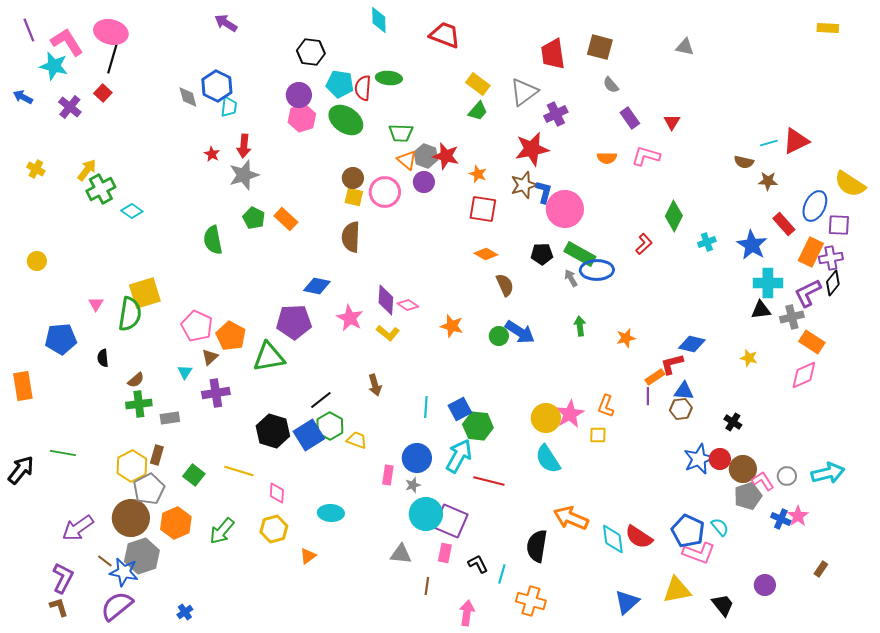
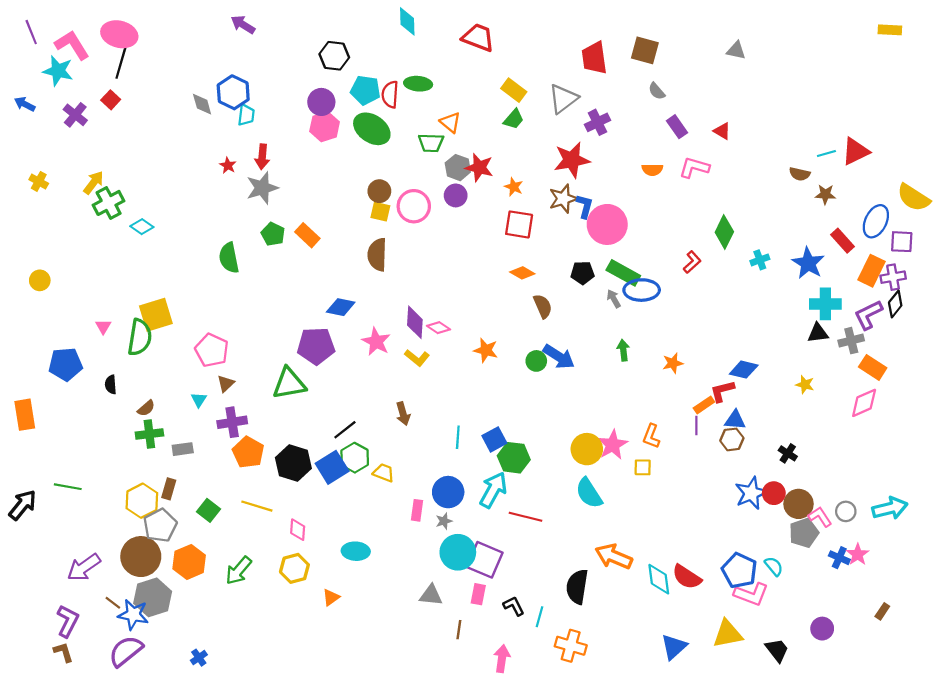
red triangle: (672, 122) -> (722, 131), turned -30
orange triangle: (407, 160) -> (450, 122), moved
orange pentagon: (231, 336) -> (248, 452), moved

